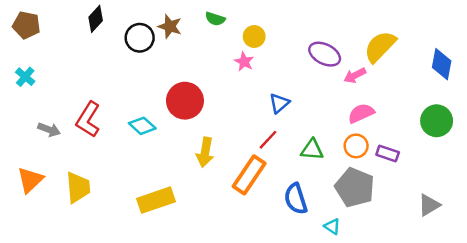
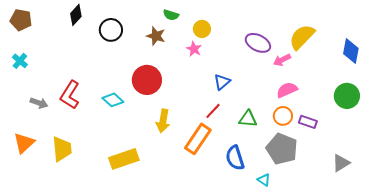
brown star: (170, 26) -> (156, 36), moved

